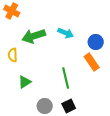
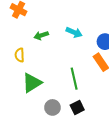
green arrow: (34, 36) -> (41, 35), size x0.6
green triangle: (25, 82) -> (32, 83), size x1.5

